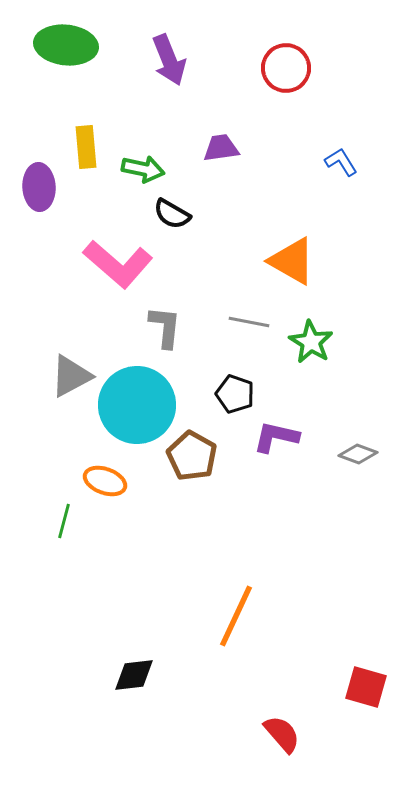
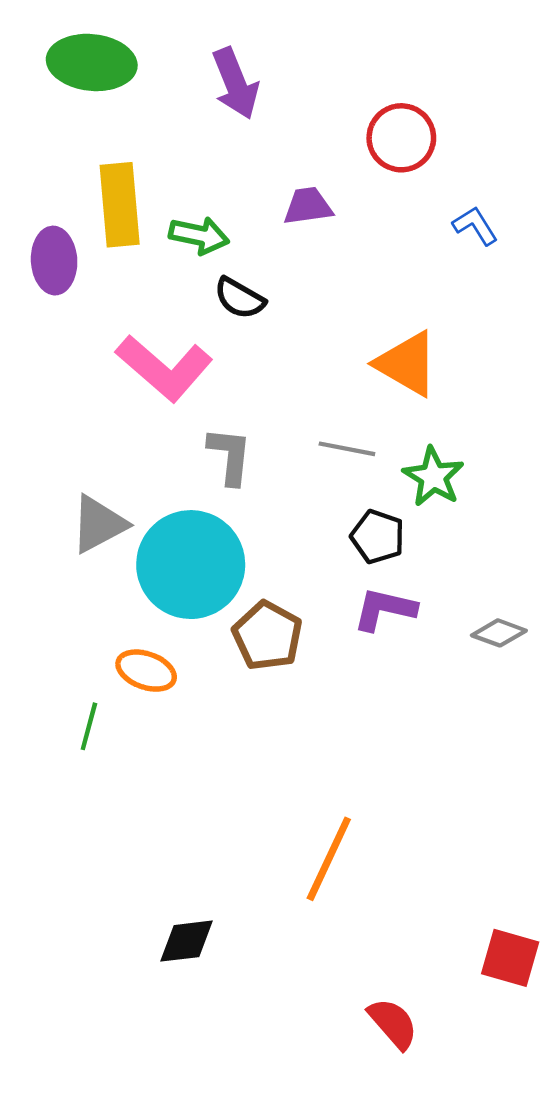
red circle: (286, 68) -> (401, 138), moved
yellow rectangle: (86, 147) -> (120, 205), size x1.4
black pentagon: (235, 394) -> (378, 537), moved

